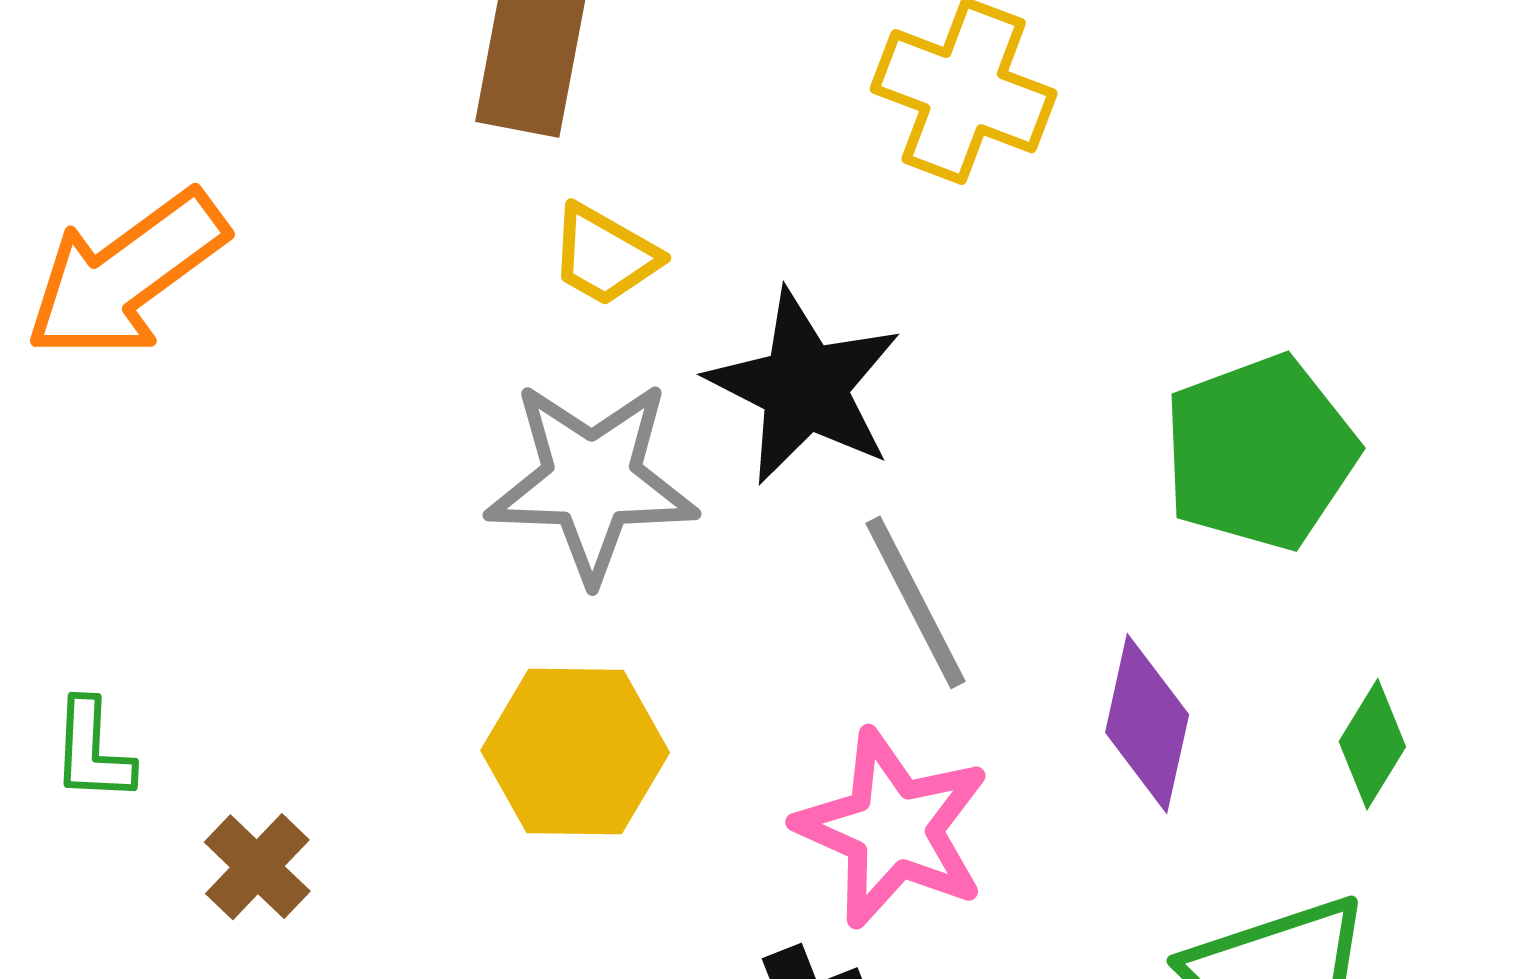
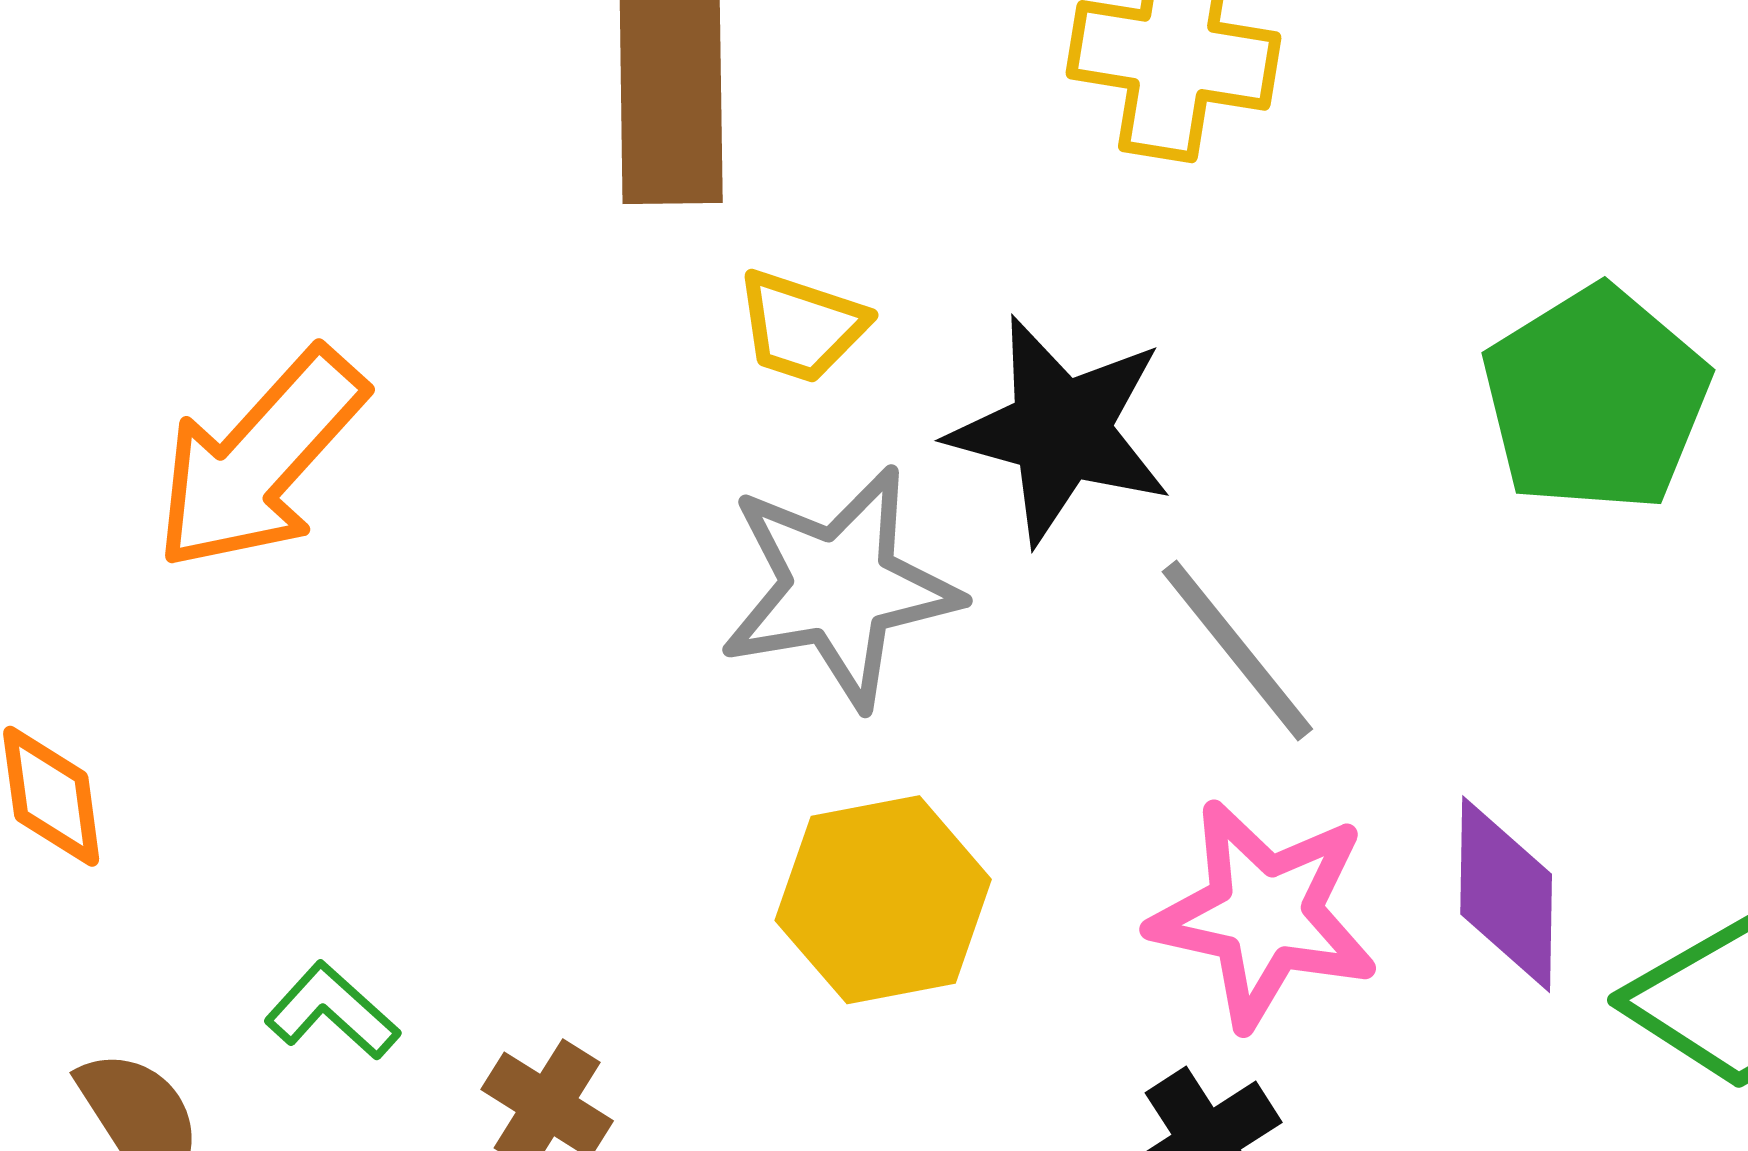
purple diamond: (1147, 723) -> (1506, 894), moved
green L-shape: (93, 751) -> (332, 1011), turned 141

